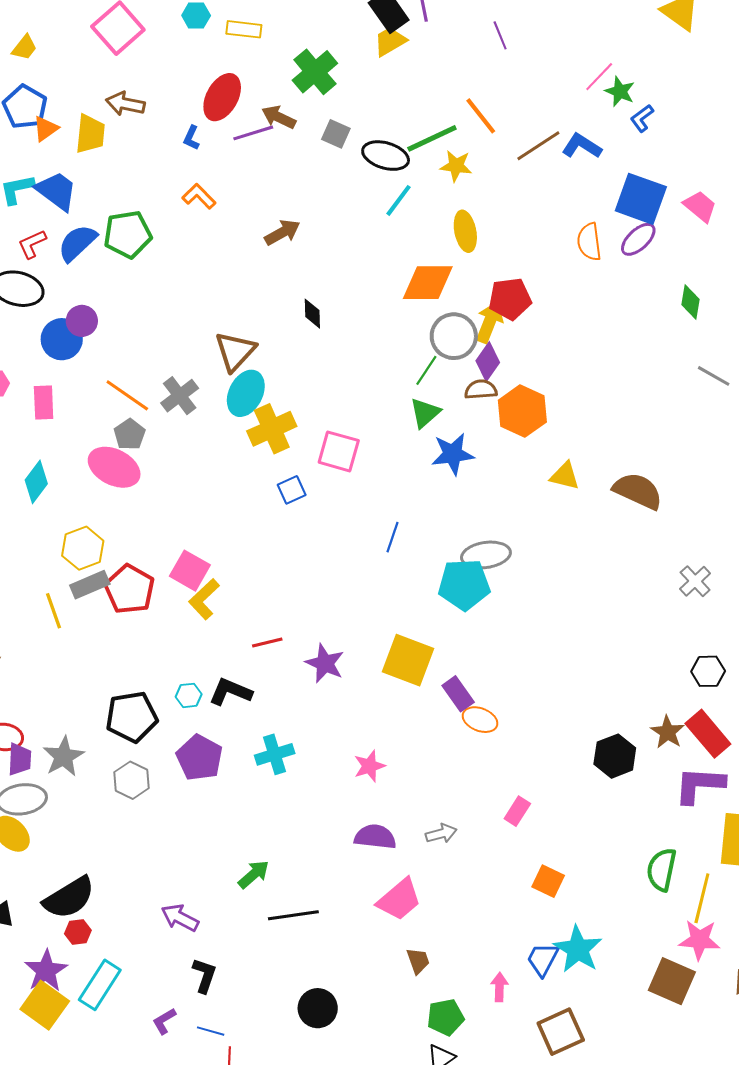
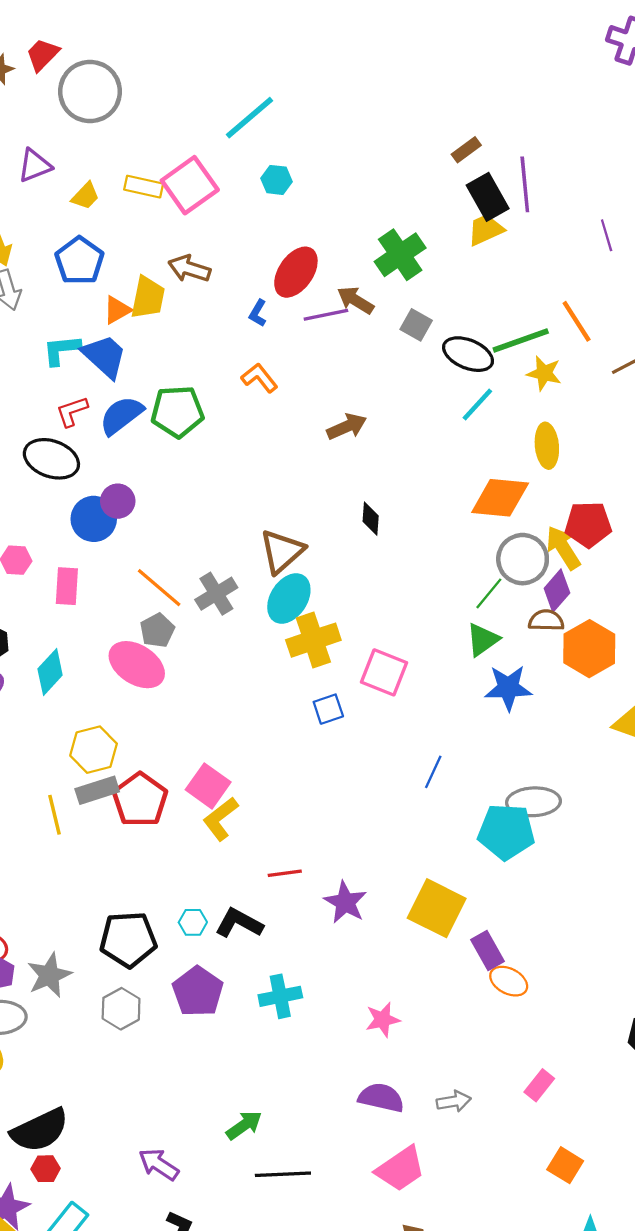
yellow rectangle: (244, 29) -> (144, 187), moved
orange triangle: (46, 129) -> (117, 310), moved
yellow arrow: (489, 322) -> (563, 548), turned -60

